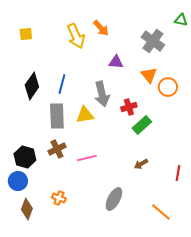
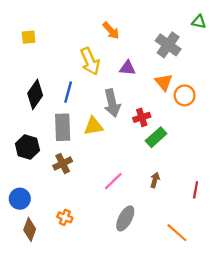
yellow arrow: (76, 36) -> (90, 61), moved
black hexagon: (25, 157) -> (27, 147), moved
pink line: (87, 158) -> (113, 181), moved, turned -30
brown arrow: (141, 164) -> (155, 180), turned 136

